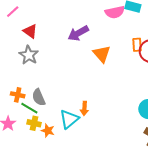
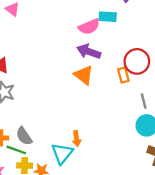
purple arrow: (78, 33) -> (89, 52), moved, turned 60
orange rectangle: (137, 45) -> (123, 75), moved

